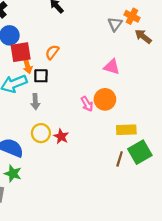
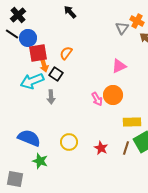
pink triangle: (112, 67) -> (119, 66), turned -42
black square: (41, 76) -> (56, 74), turned 32
yellow circle: (41, 133) -> (69, 142), moved
red star: (61, 136) -> (101, 148), moved
green star: (13, 174) -> (40, 161), moved

